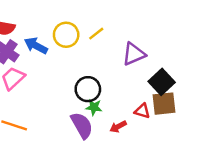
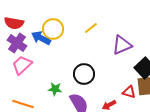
yellow circle: (66, 35) -> (53, 29), moved
green star: (94, 107) -> (55, 89), moved

